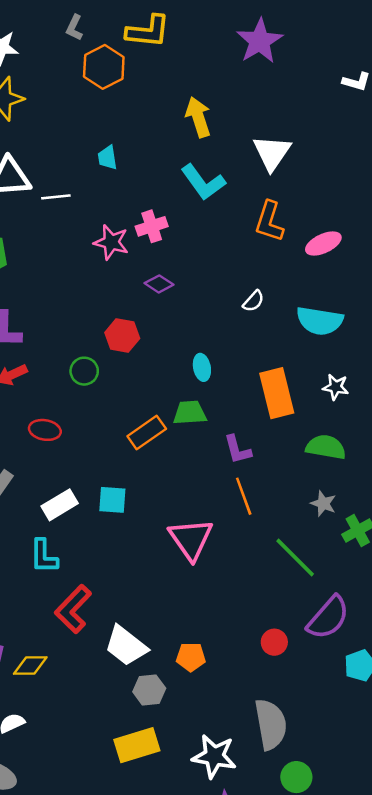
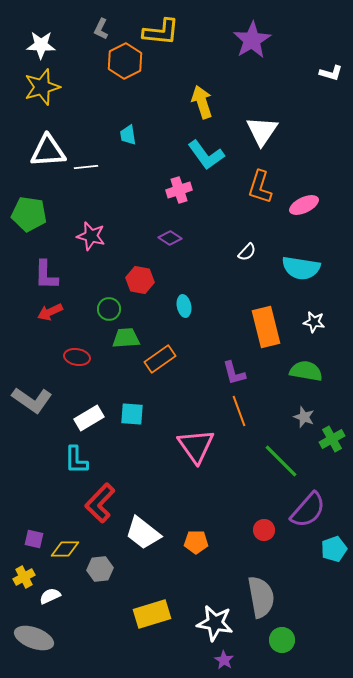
pink cross: (152, 226) -> (179, 190), moved
pink star: (111, 242) -> (91, 236), moved
cyan ellipse: (202, 367) -> (184, 306), moved
green trapezoid: (190, 413) -> (126, 338), moved
gray hexagon: (149, 690) -> (100, 569), moved

